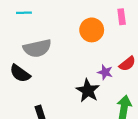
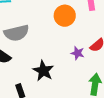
black star: (88, 91) -> (43, 71), moved

